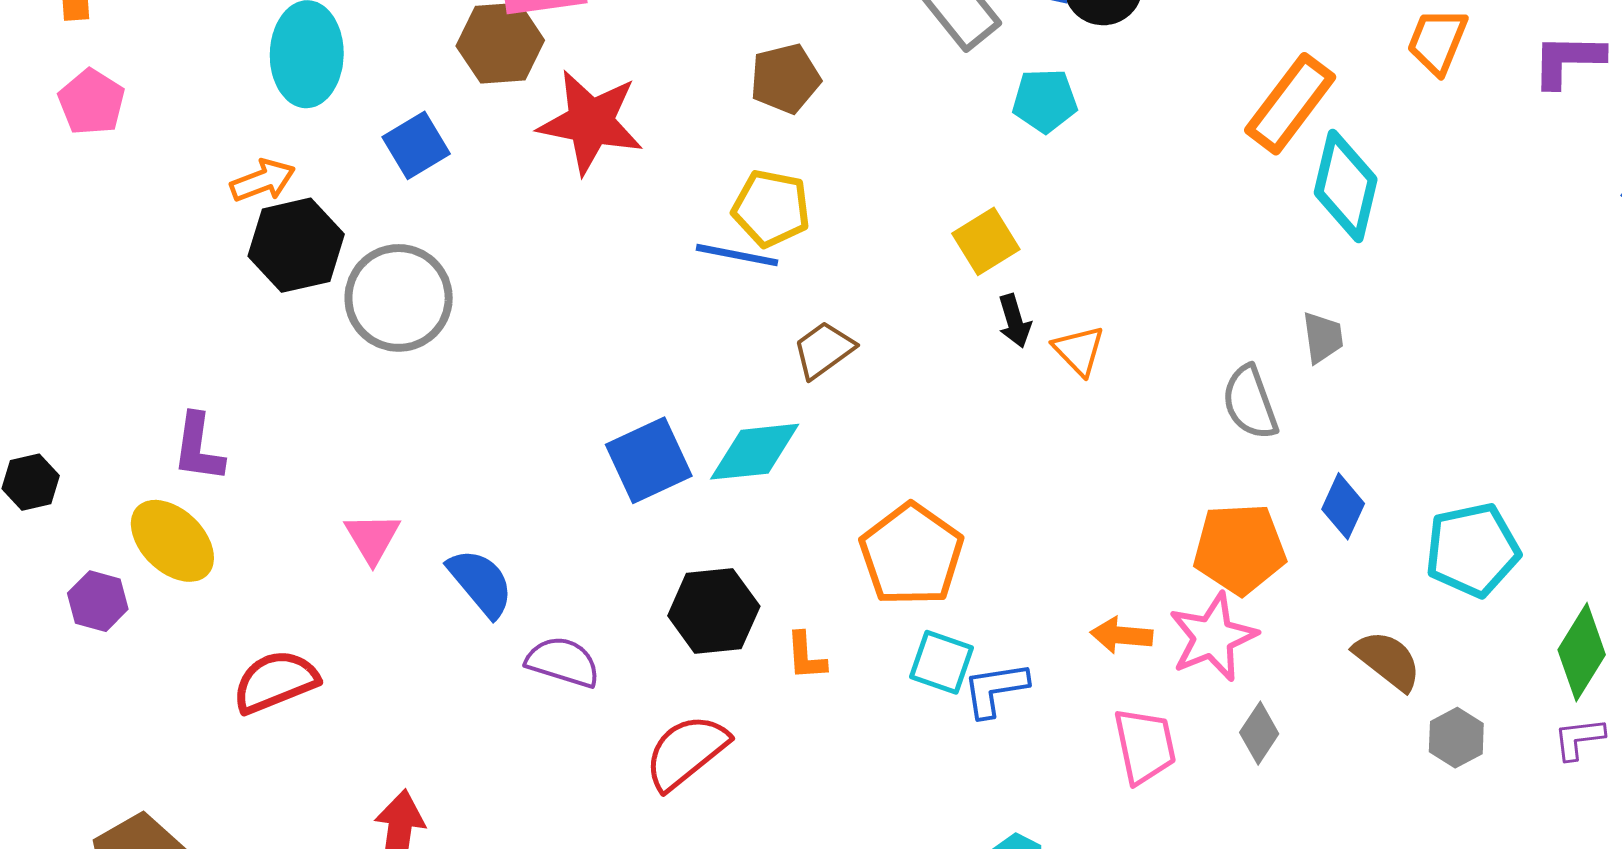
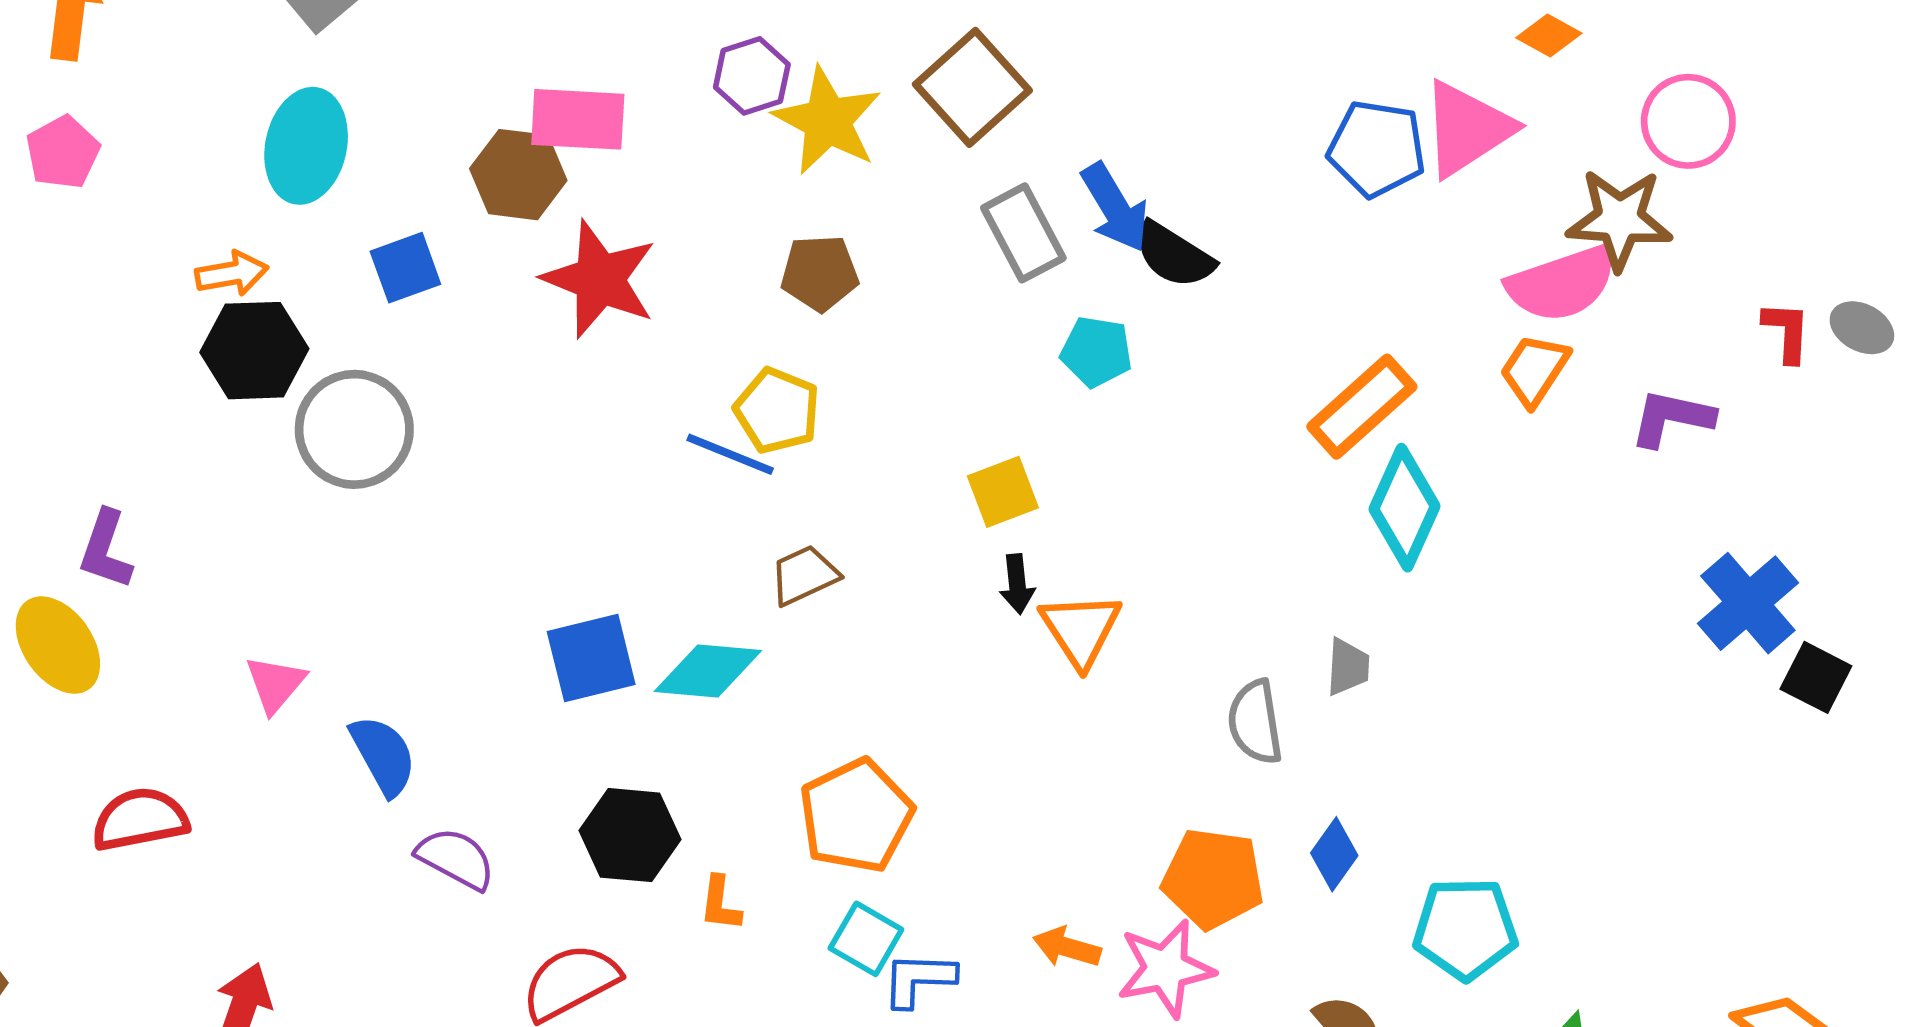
orange triangle: (1079, 350) -> (1081, 629), size x1.4

